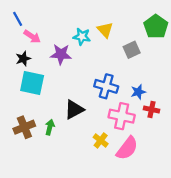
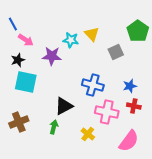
blue star: (138, 92) -> (130, 86), moved
green arrow: (50, 127) -> (54, 127), moved
pink semicircle: (127, 148) -> (129, 141), moved

